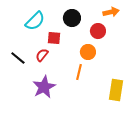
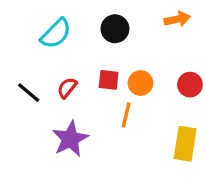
red circle: (98, 31) -> (190, 85), moved
red square: (54, 38) -> (109, 80), moved

